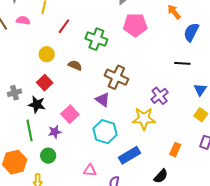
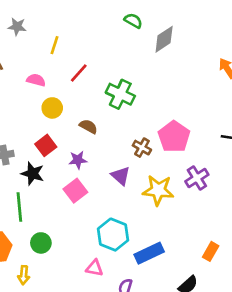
pink semicircle: (23, 20) -> (36, 80), moved
pink pentagon: (135, 25) -> (174, 137), moved, turned 30
brown cross: (116, 77) -> (142, 148), size x0.6
yellow star: (144, 119) -> (158, 190), moved
purple star: (55, 132) -> (78, 160), moved
cyan hexagon: (105, 132) -> (113, 235), moved

